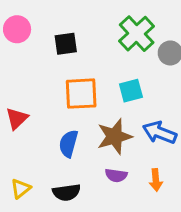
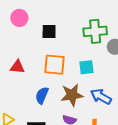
green cross: (137, 34) -> (95, 31), turned 30
red triangle: (17, 119) -> (17, 67), moved, turned 42

